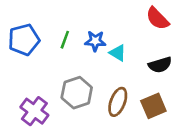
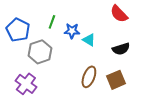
blue pentagon: (24, 40) -> (18, 30), turned -30
green line: (65, 40) -> (52, 22), moved
gray hexagon: (77, 93) -> (40, 52), moved

